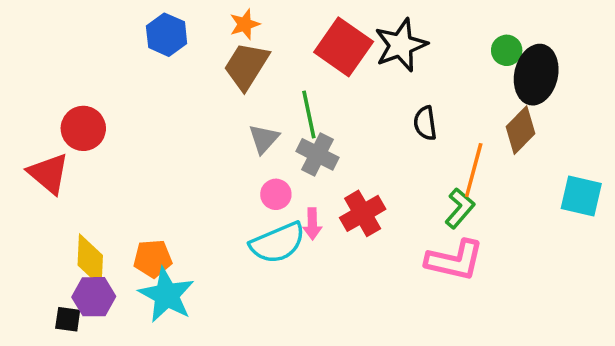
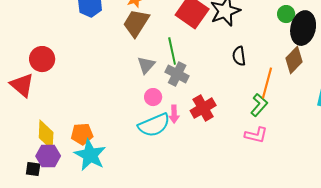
pink L-shape: (455, 260) -> (256, 135), size x0.7

